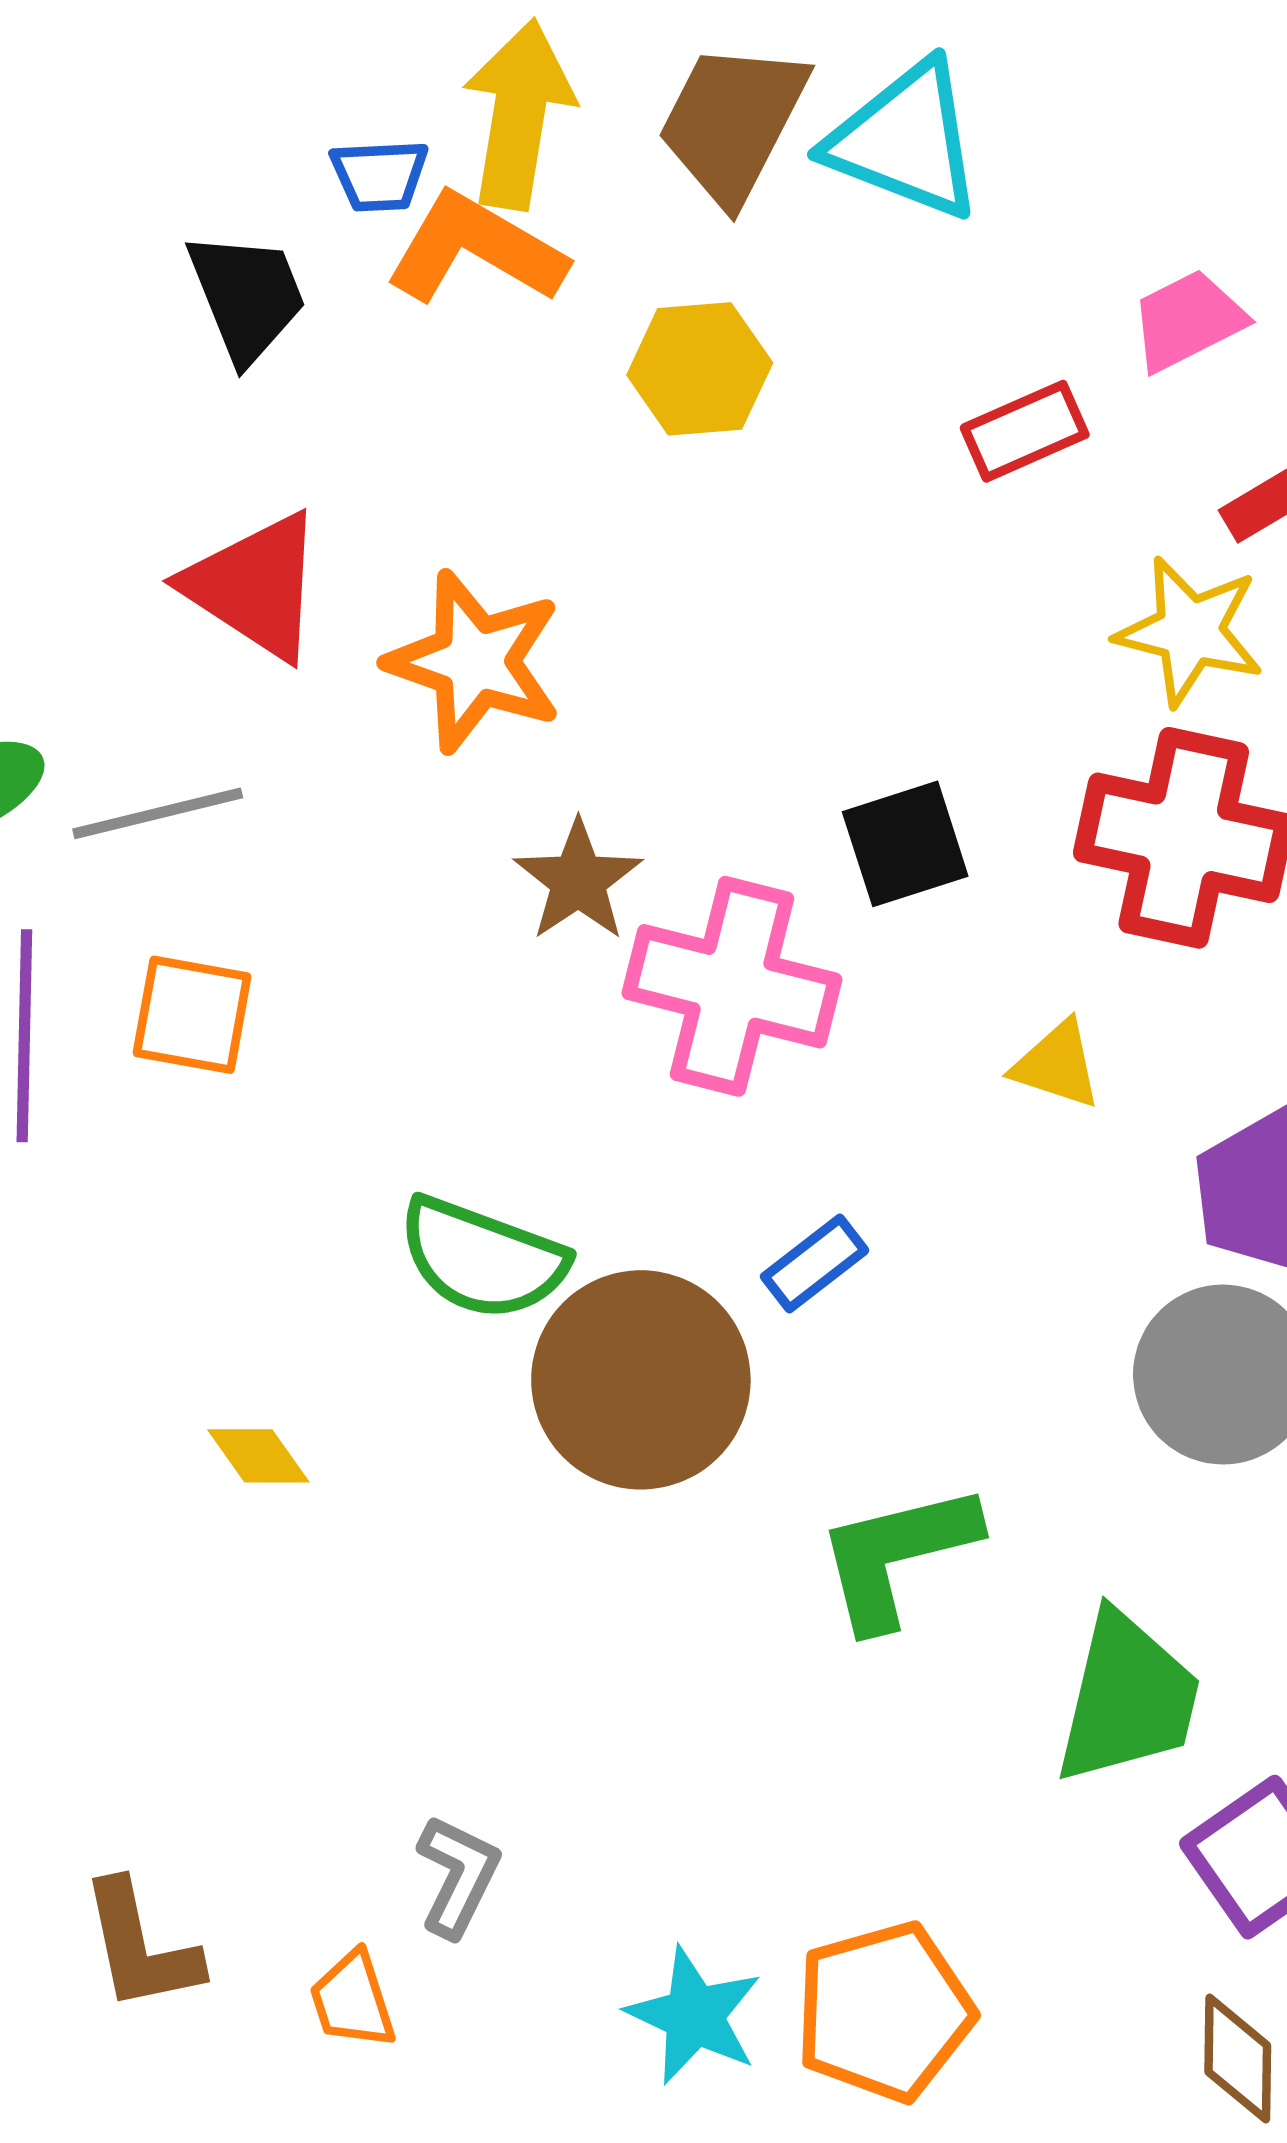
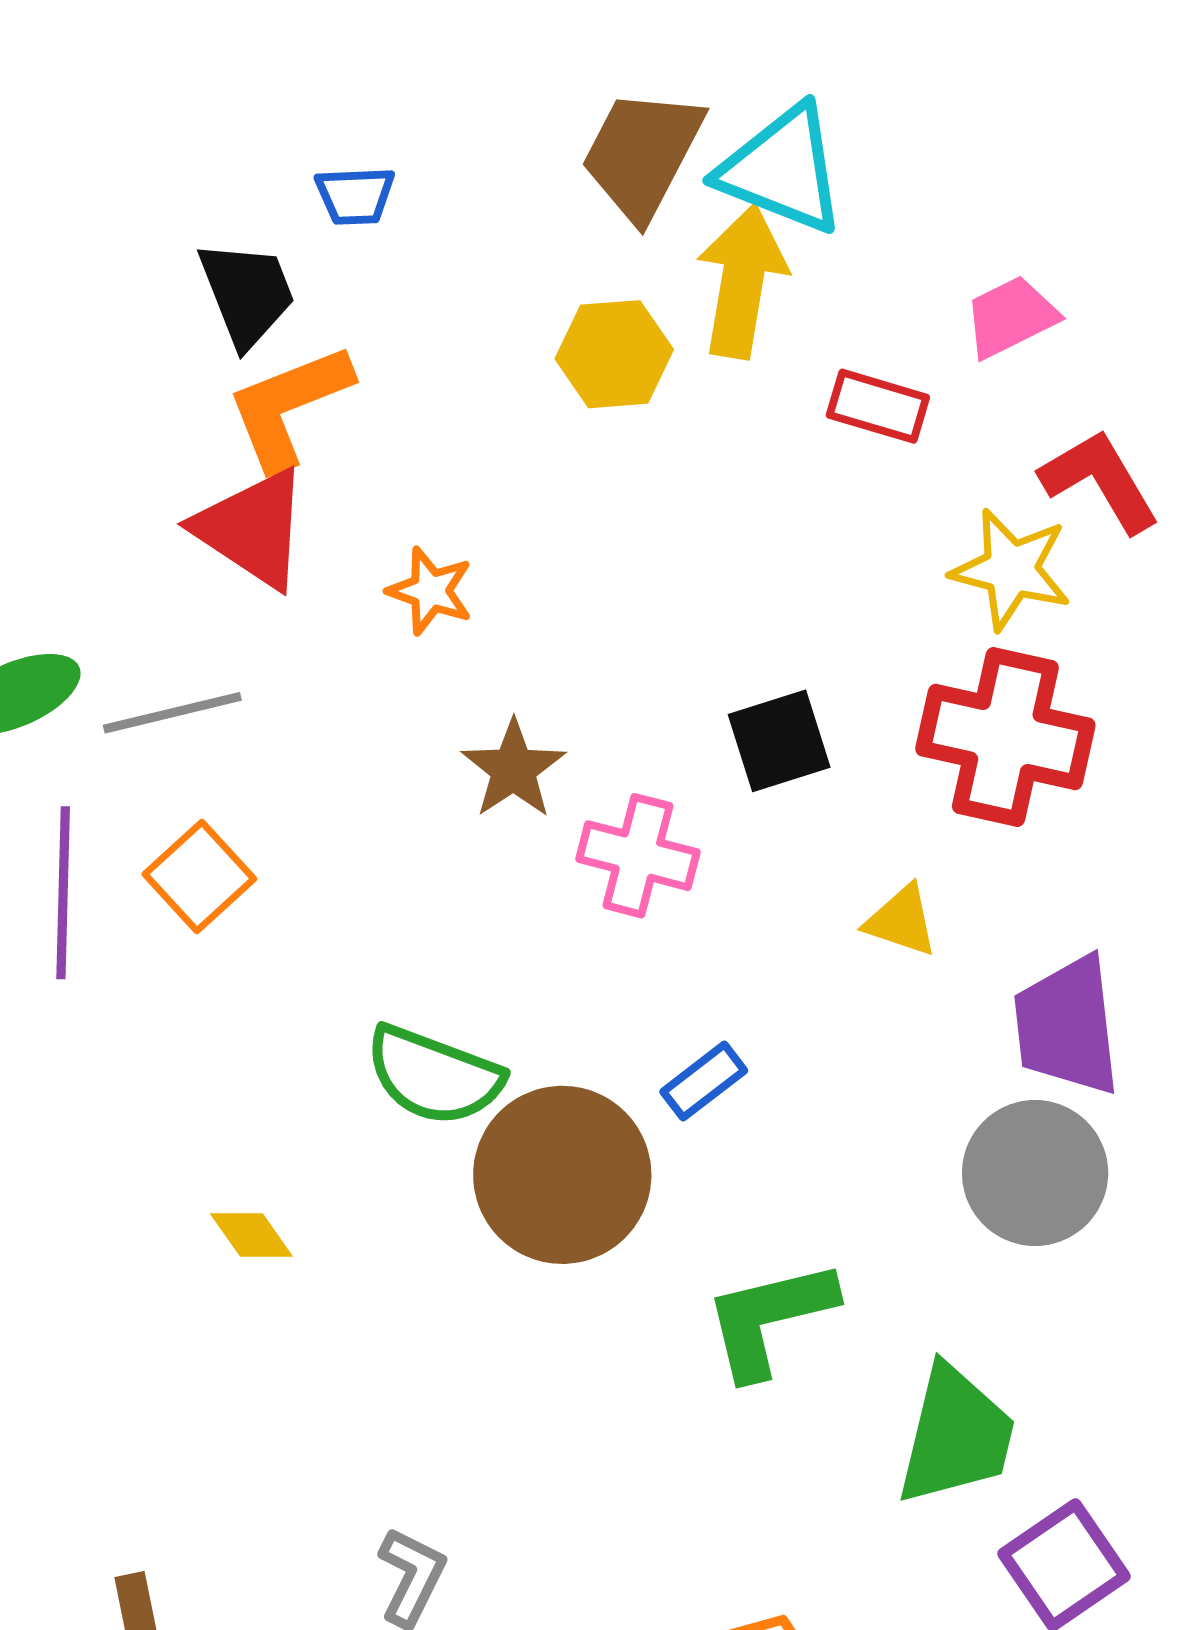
yellow arrow: (519, 114) -> (742, 281), moved
orange L-shape: (476, 249) -> (289, 406), moved, turned -52
red rectangle: (1025, 431) -> (878, 406), turned 40
orange star: (475, 662) -> (430, 591), size x0.6
pink cross: (732, 986) -> (638, 856), size x0.7
orange square: (192, 1015) -> (199, 876), turned 37

